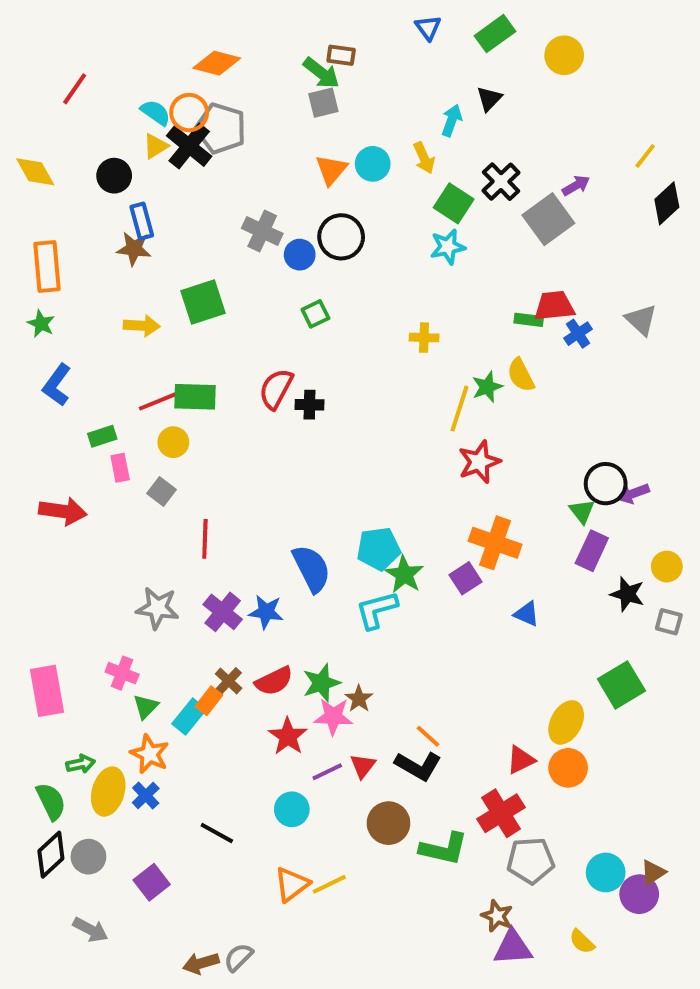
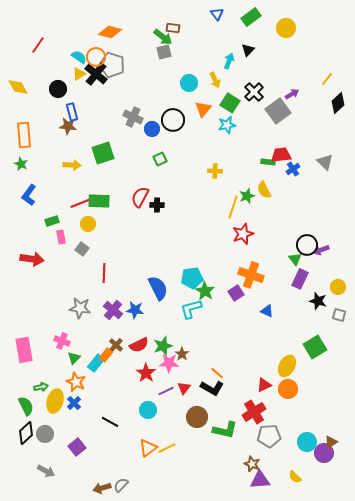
orange triangle: (331, 170) -> (203, 109), moved

